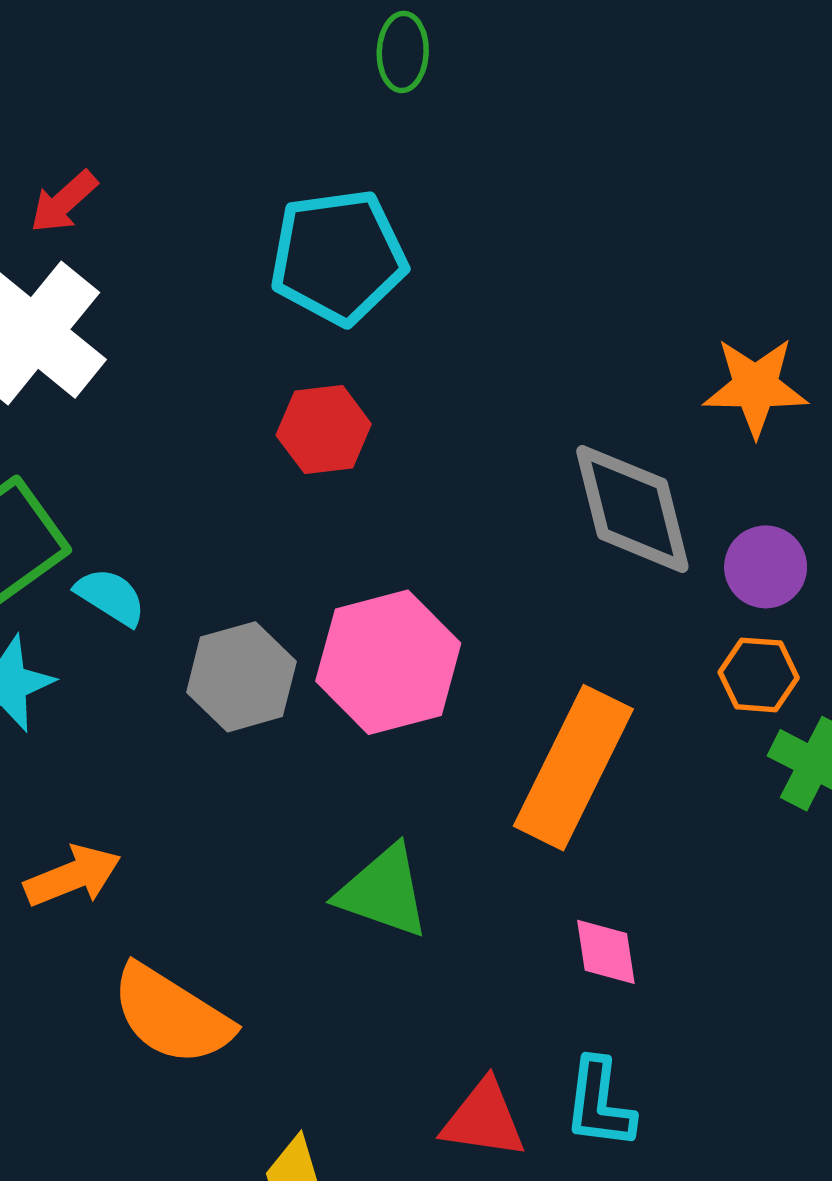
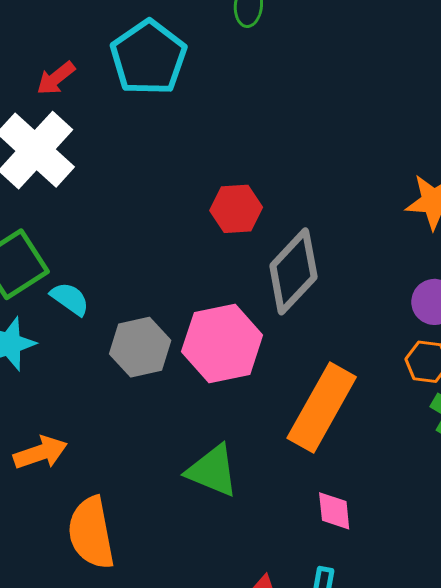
cyan pentagon: (338, 257) -> (148, 58), moved, turned -30
red hexagon: (324, 430) -> (236, 209), moved
gray diamond: (632, 509) -> (293, 271), moved, turned 54
orange semicircle: (172, 1015) -> (91, 533), turned 44

